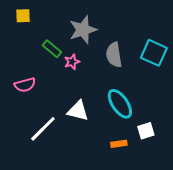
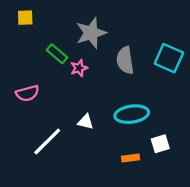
cyan ellipse: (120, 104) -> (132, 114), turned -64
white triangle: (78, 111) -> (86, 122), size x0.7

